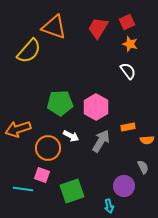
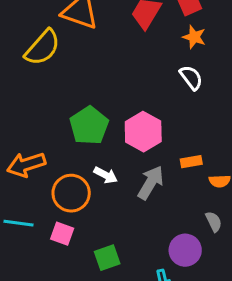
green pentagon: (60, 103) -> (89, 126), turned -30
cyan line: (23, 189) -> (19, 223), moved
green square: (72, 191) -> (107, 258), size x0.7

